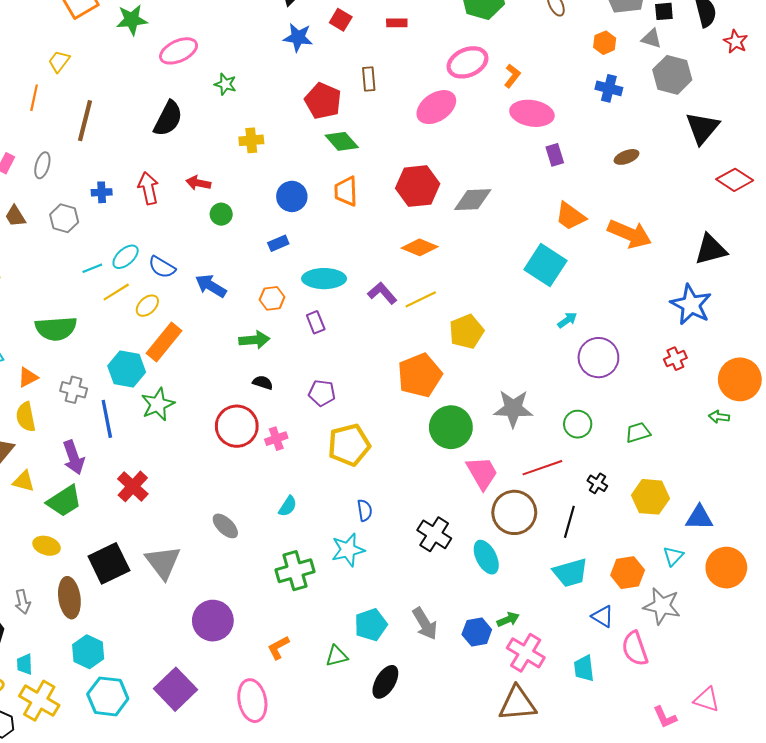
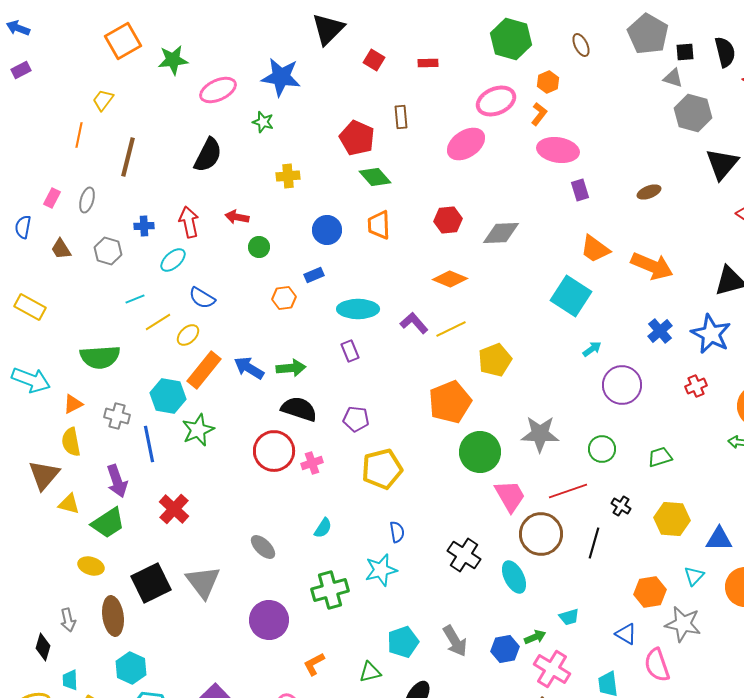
blue star: (298, 37) -> (281, 77), moved, size x1.4
orange hexagon: (605, 43) -> (548, 82), moved
blue cross: (609, 88) -> (660, 331), moved, turned 35
red hexagon: (418, 186) -> (448, 220), size x0.7
cyan ellipse: (126, 257) -> (173, 260), moved
blue arrow: (211, 286) -> (249, 368), moved
orange hexagon: (272, 298) -> (284, 298), moved
black semicircle: (263, 383) -> (299, 409), size x1.8
cyan trapezoid: (570, 573) -> (569, 617), moved, size x0.6
purple circle: (213, 621) -> (269, 620), moved

